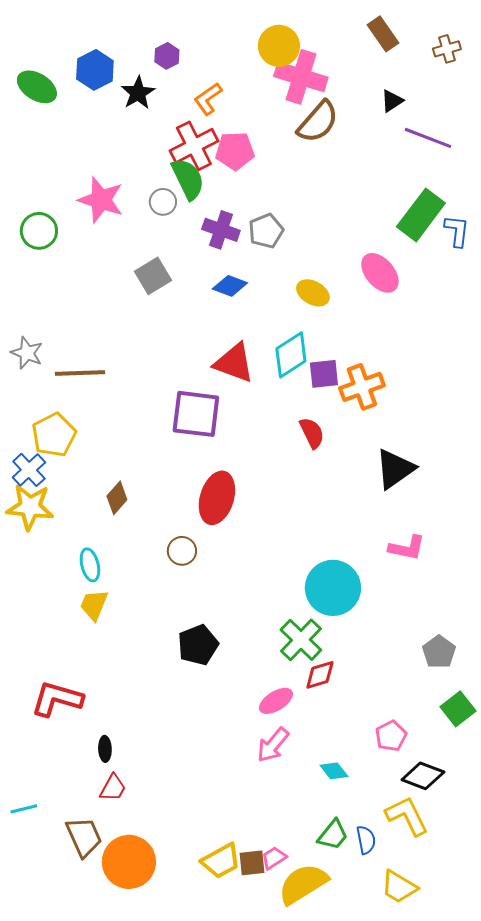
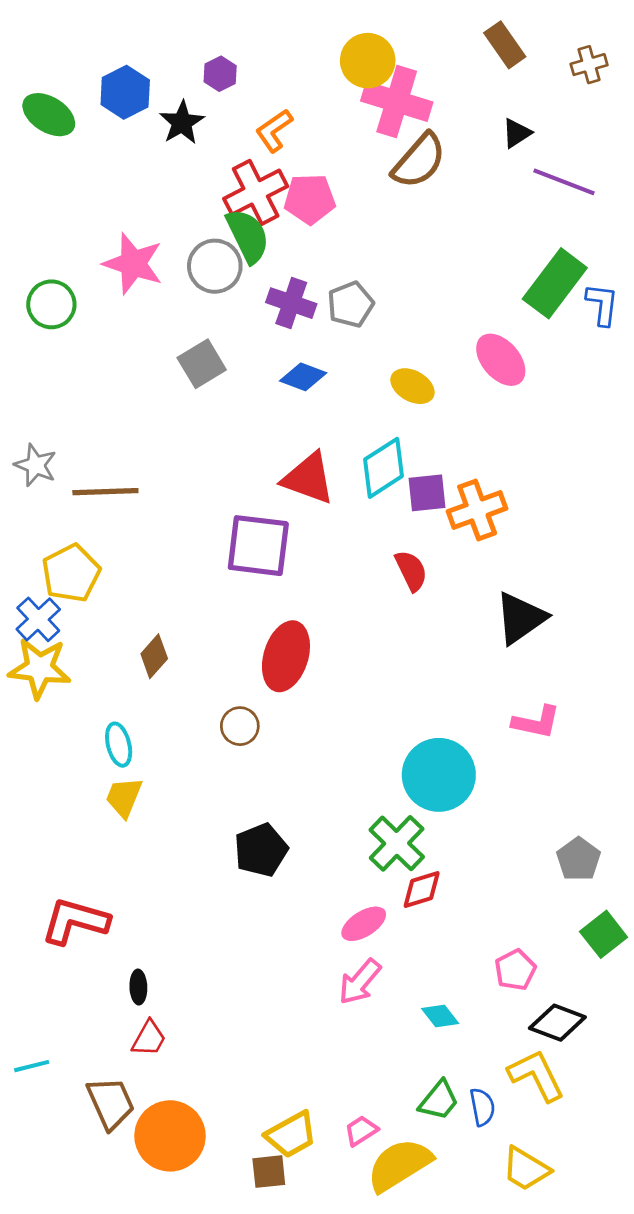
gray circle: (163, 202) -> (215, 266), size x1.5
brown square: (252, 863) -> (269, 1172), moved

